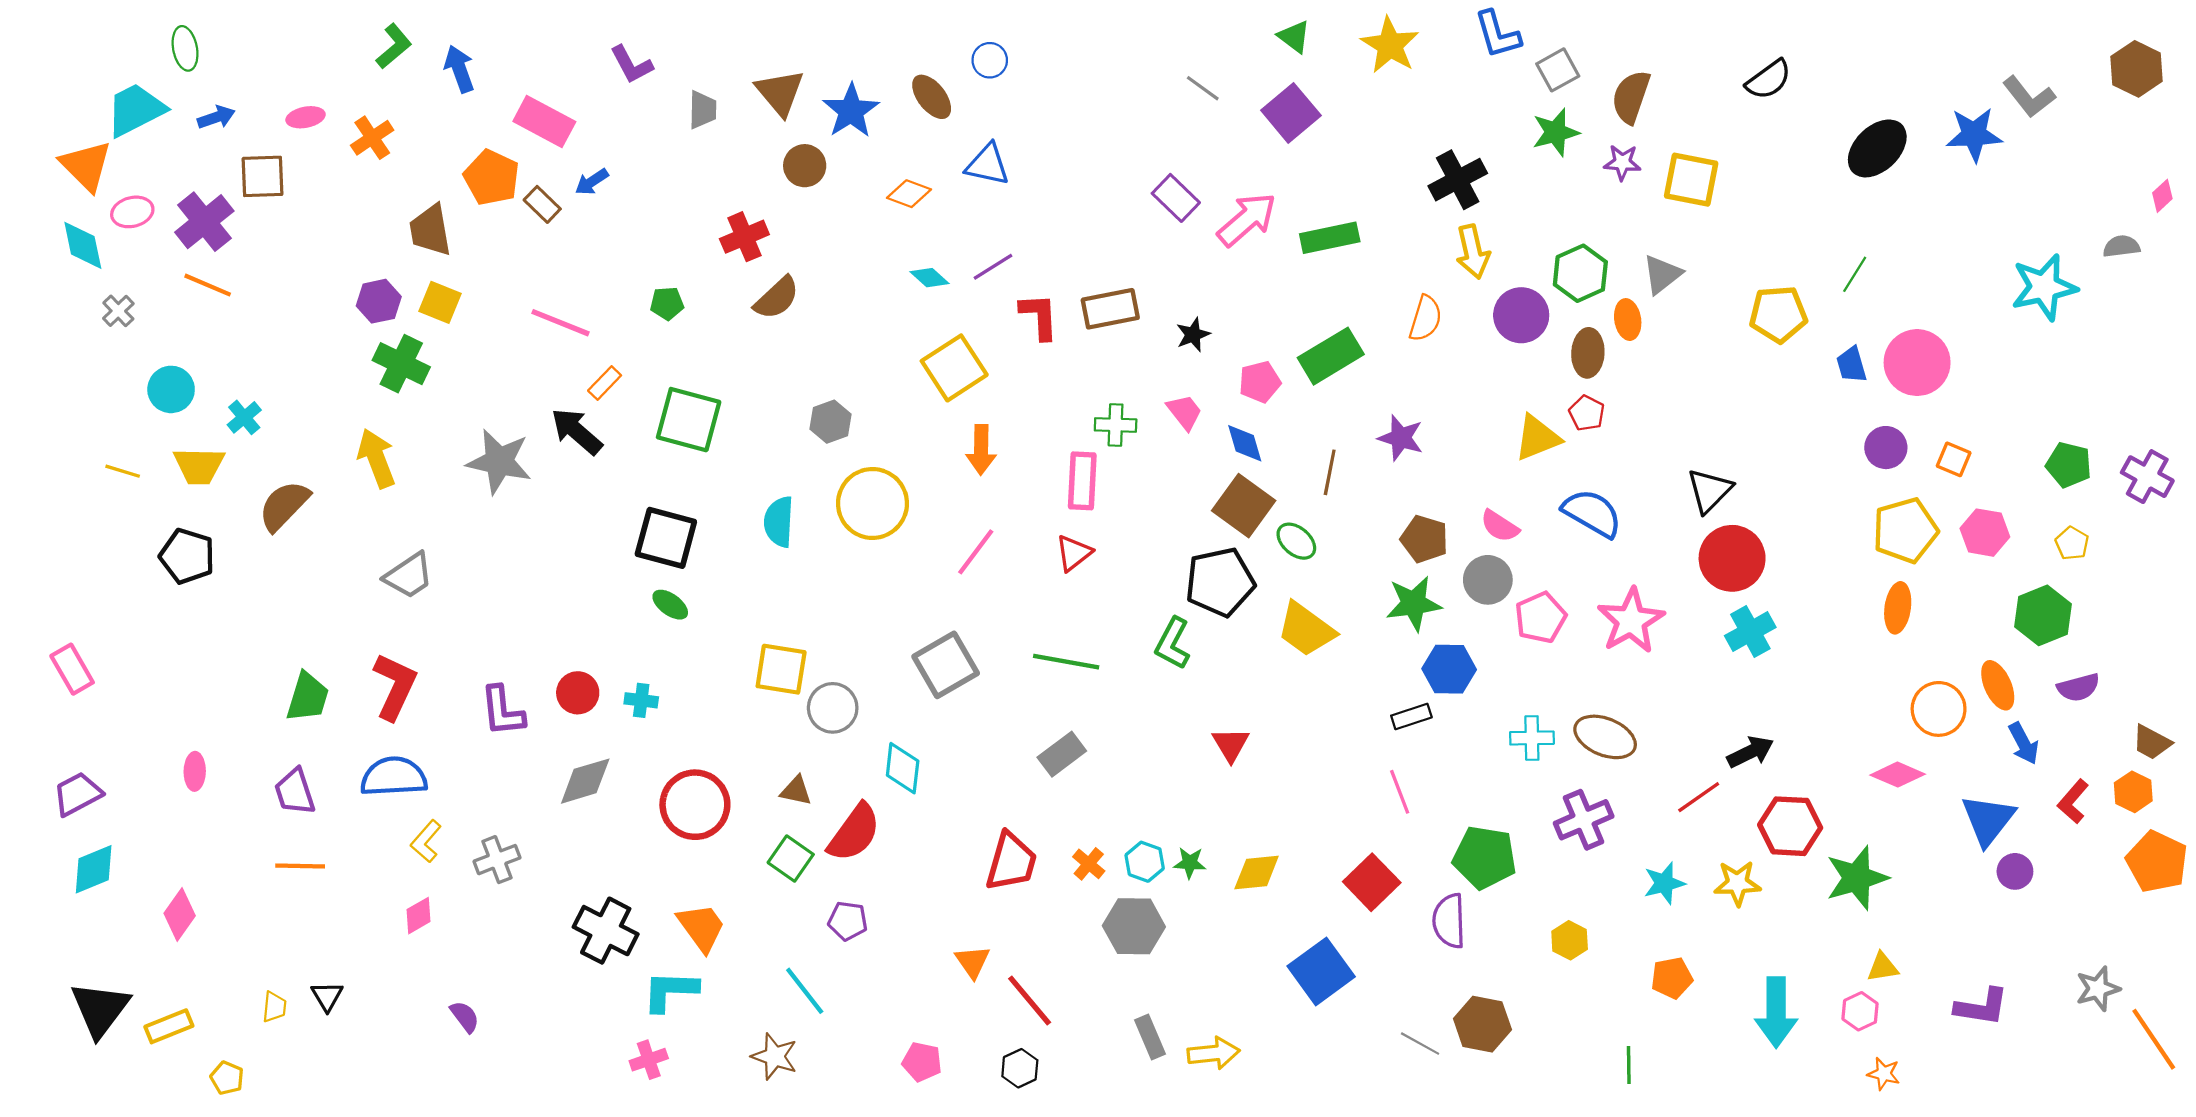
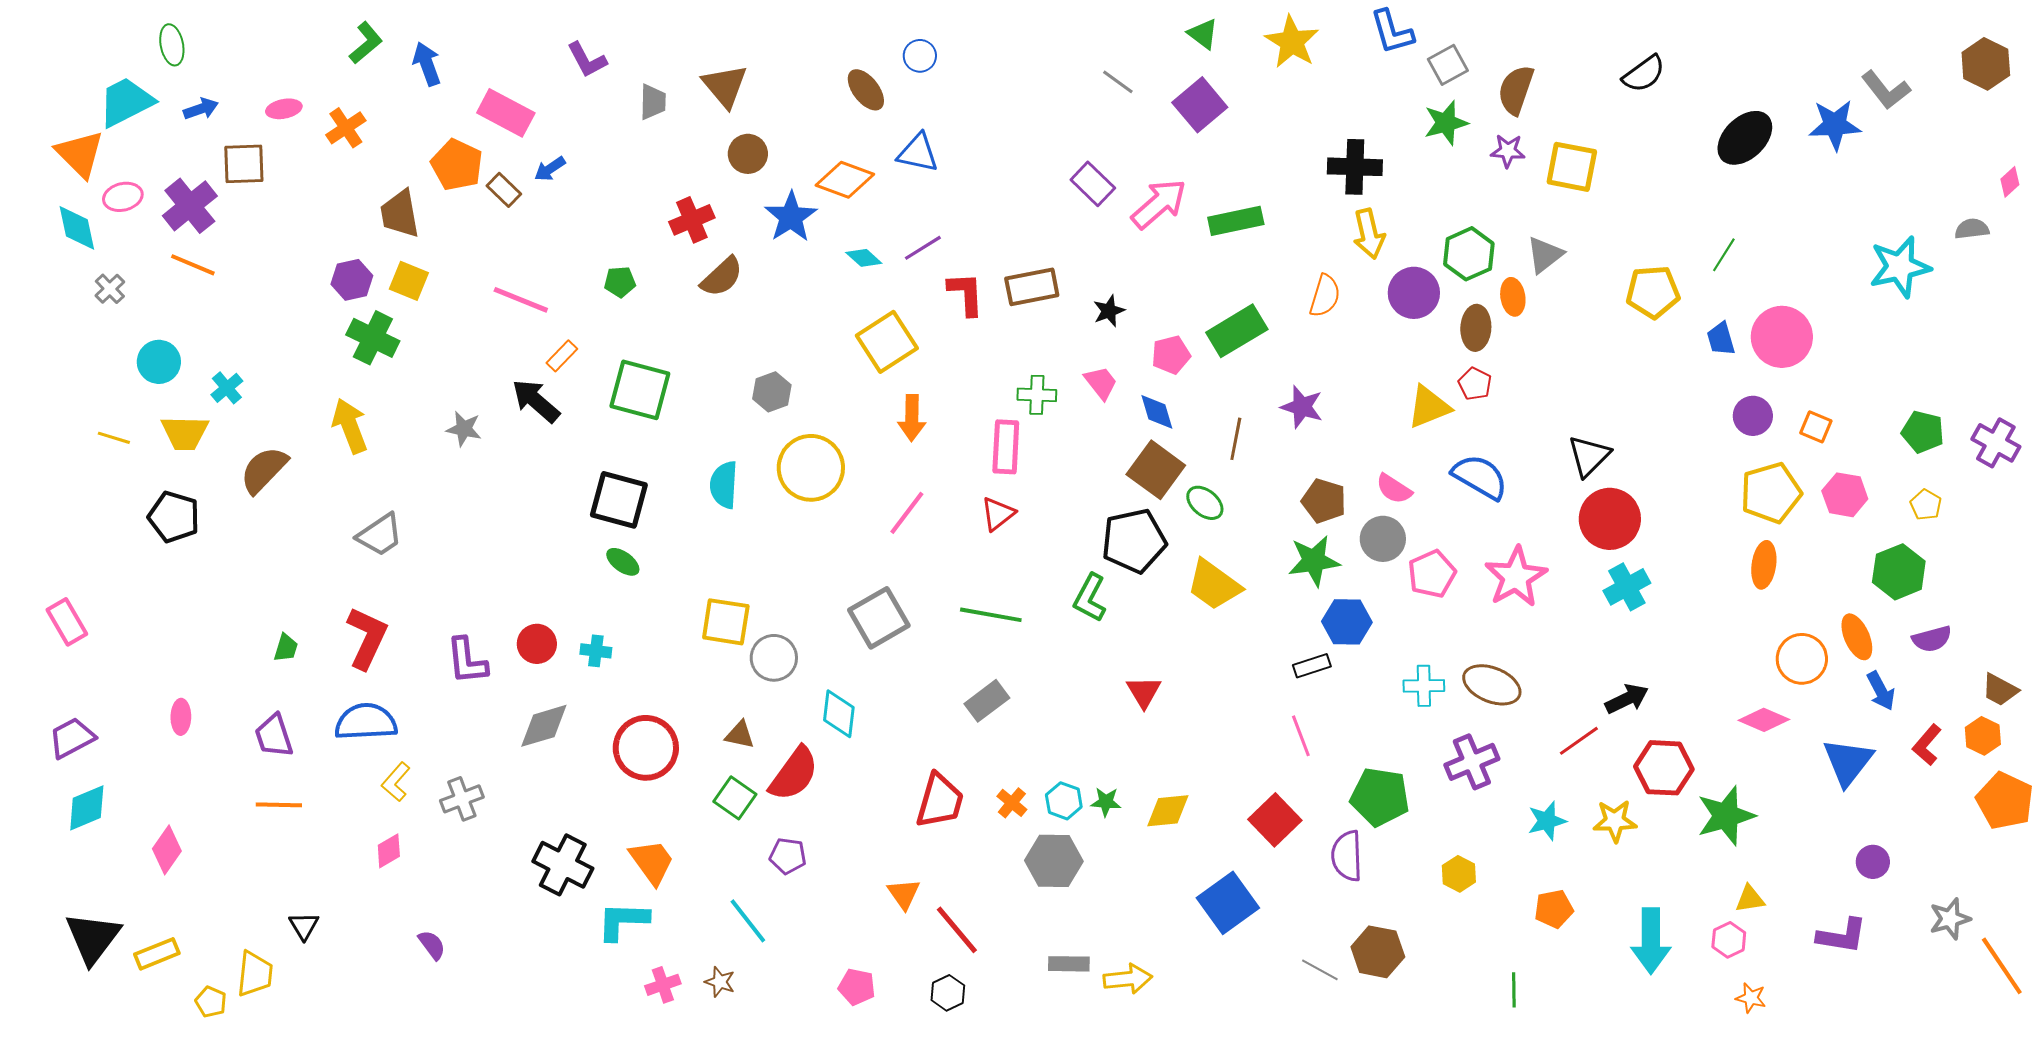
blue star: (851, 111) -> (791, 217), moved
black cross: (1458, 180) -> (1355, 167), turned 30
orange diamond: (909, 194) -> (845, 180), size x1.4
gray star: (499, 462) -> (464, 429), size x0.6
green trapezoid: (308, 697) -> (286, 648), size x0.6
purple circle: (2015, 871) -> (1873, 862), moved
yellow trapezoid: (274, 1007) -> (255, 974), moved, size x1.6
gray rectangle: (1150, 1037) -> (1069, 964), turned -66
brown star: (775, 1056) -> (720, 982), size x0.7
pink cross: (649, 1060) -> (663, 985), moved

